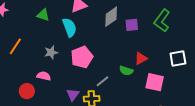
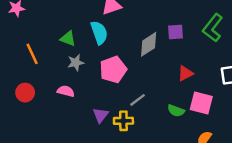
green triangle: (43, 15) -> (68, 39), moved
gray diamond: (111, 17) -> (149, 44), moved
orange line: (15, 46) -> (32, 54), turned -60
green semicircle: (126, 71) -> (176, 111), moved
red circle: (27, 91) -> (25, 93), moved

